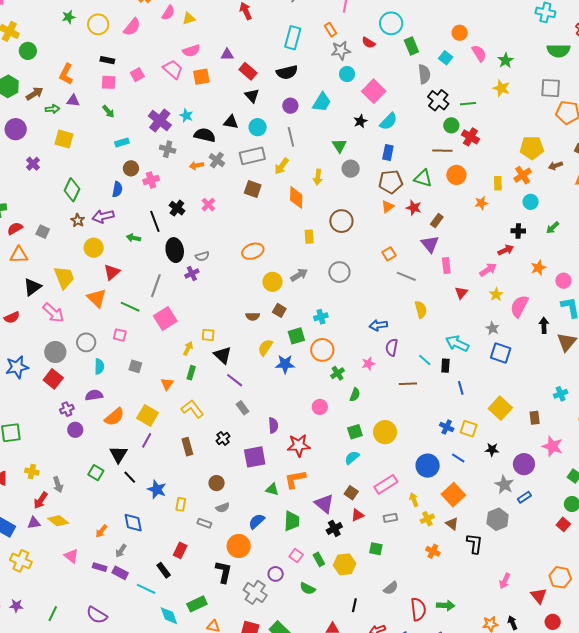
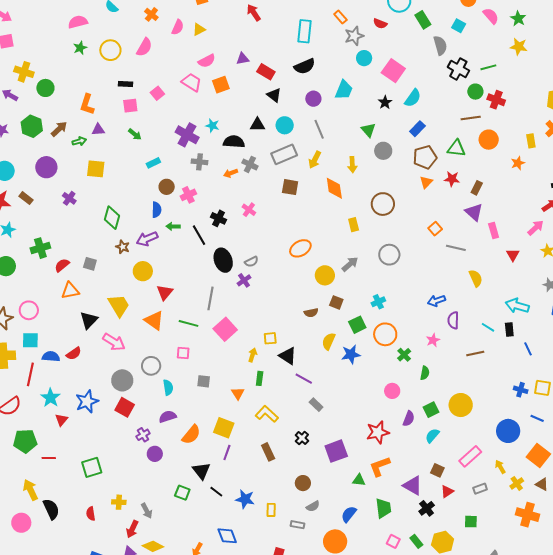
blue rectangle: (388, 152) -> (417, 129), turned 42
green arrow: (134, 238) -> (173, 226), moved
purple semicircle: (273, 425) -> (409, 419), moved, turned 35
orange cross: (433, 551) -> (527, 515), size x1.6

